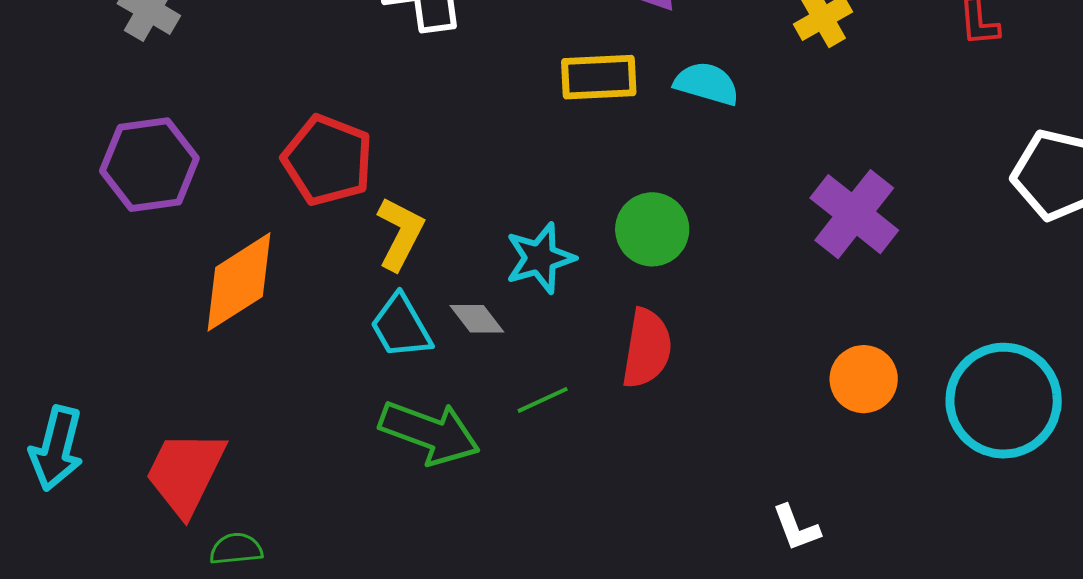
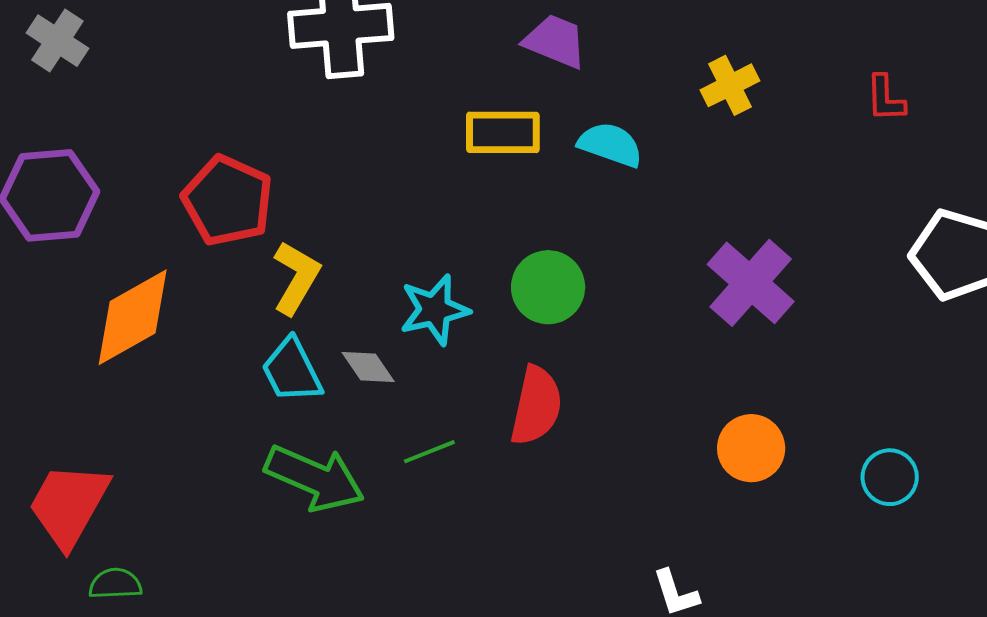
cyan circle: (1004, 401) -> (890, 477), size x0.5

